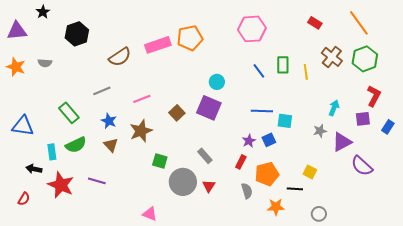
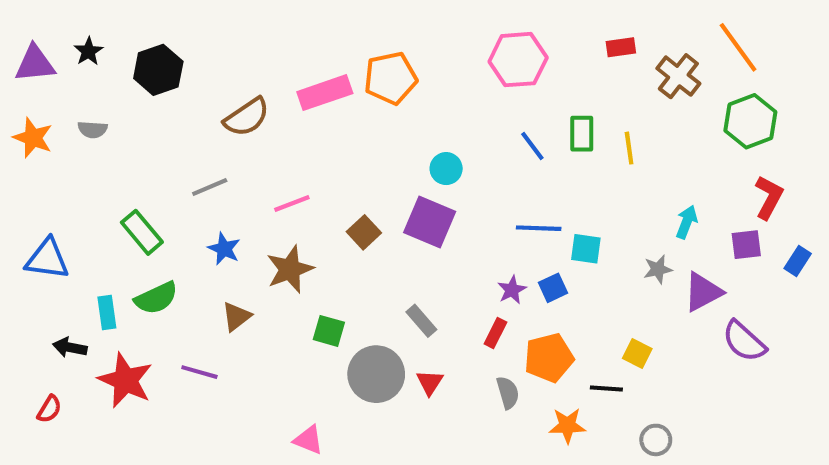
black star: (43, 12) -> (88, 51), moved
red rectangle: (315, 23) -> (621, 47), moved, turned -40
brown cross: (332, 57) -> (678, 76), moved
brown triangle: (111, 145) -> (236, 317), moved, turned 35

